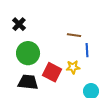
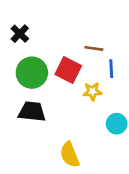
red square: (52, 72) -> (68, 70), moved

